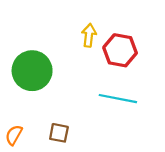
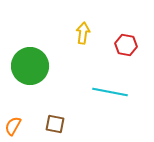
red hexagon: (120, 50) -> (126, 45), moved, size x0.7

